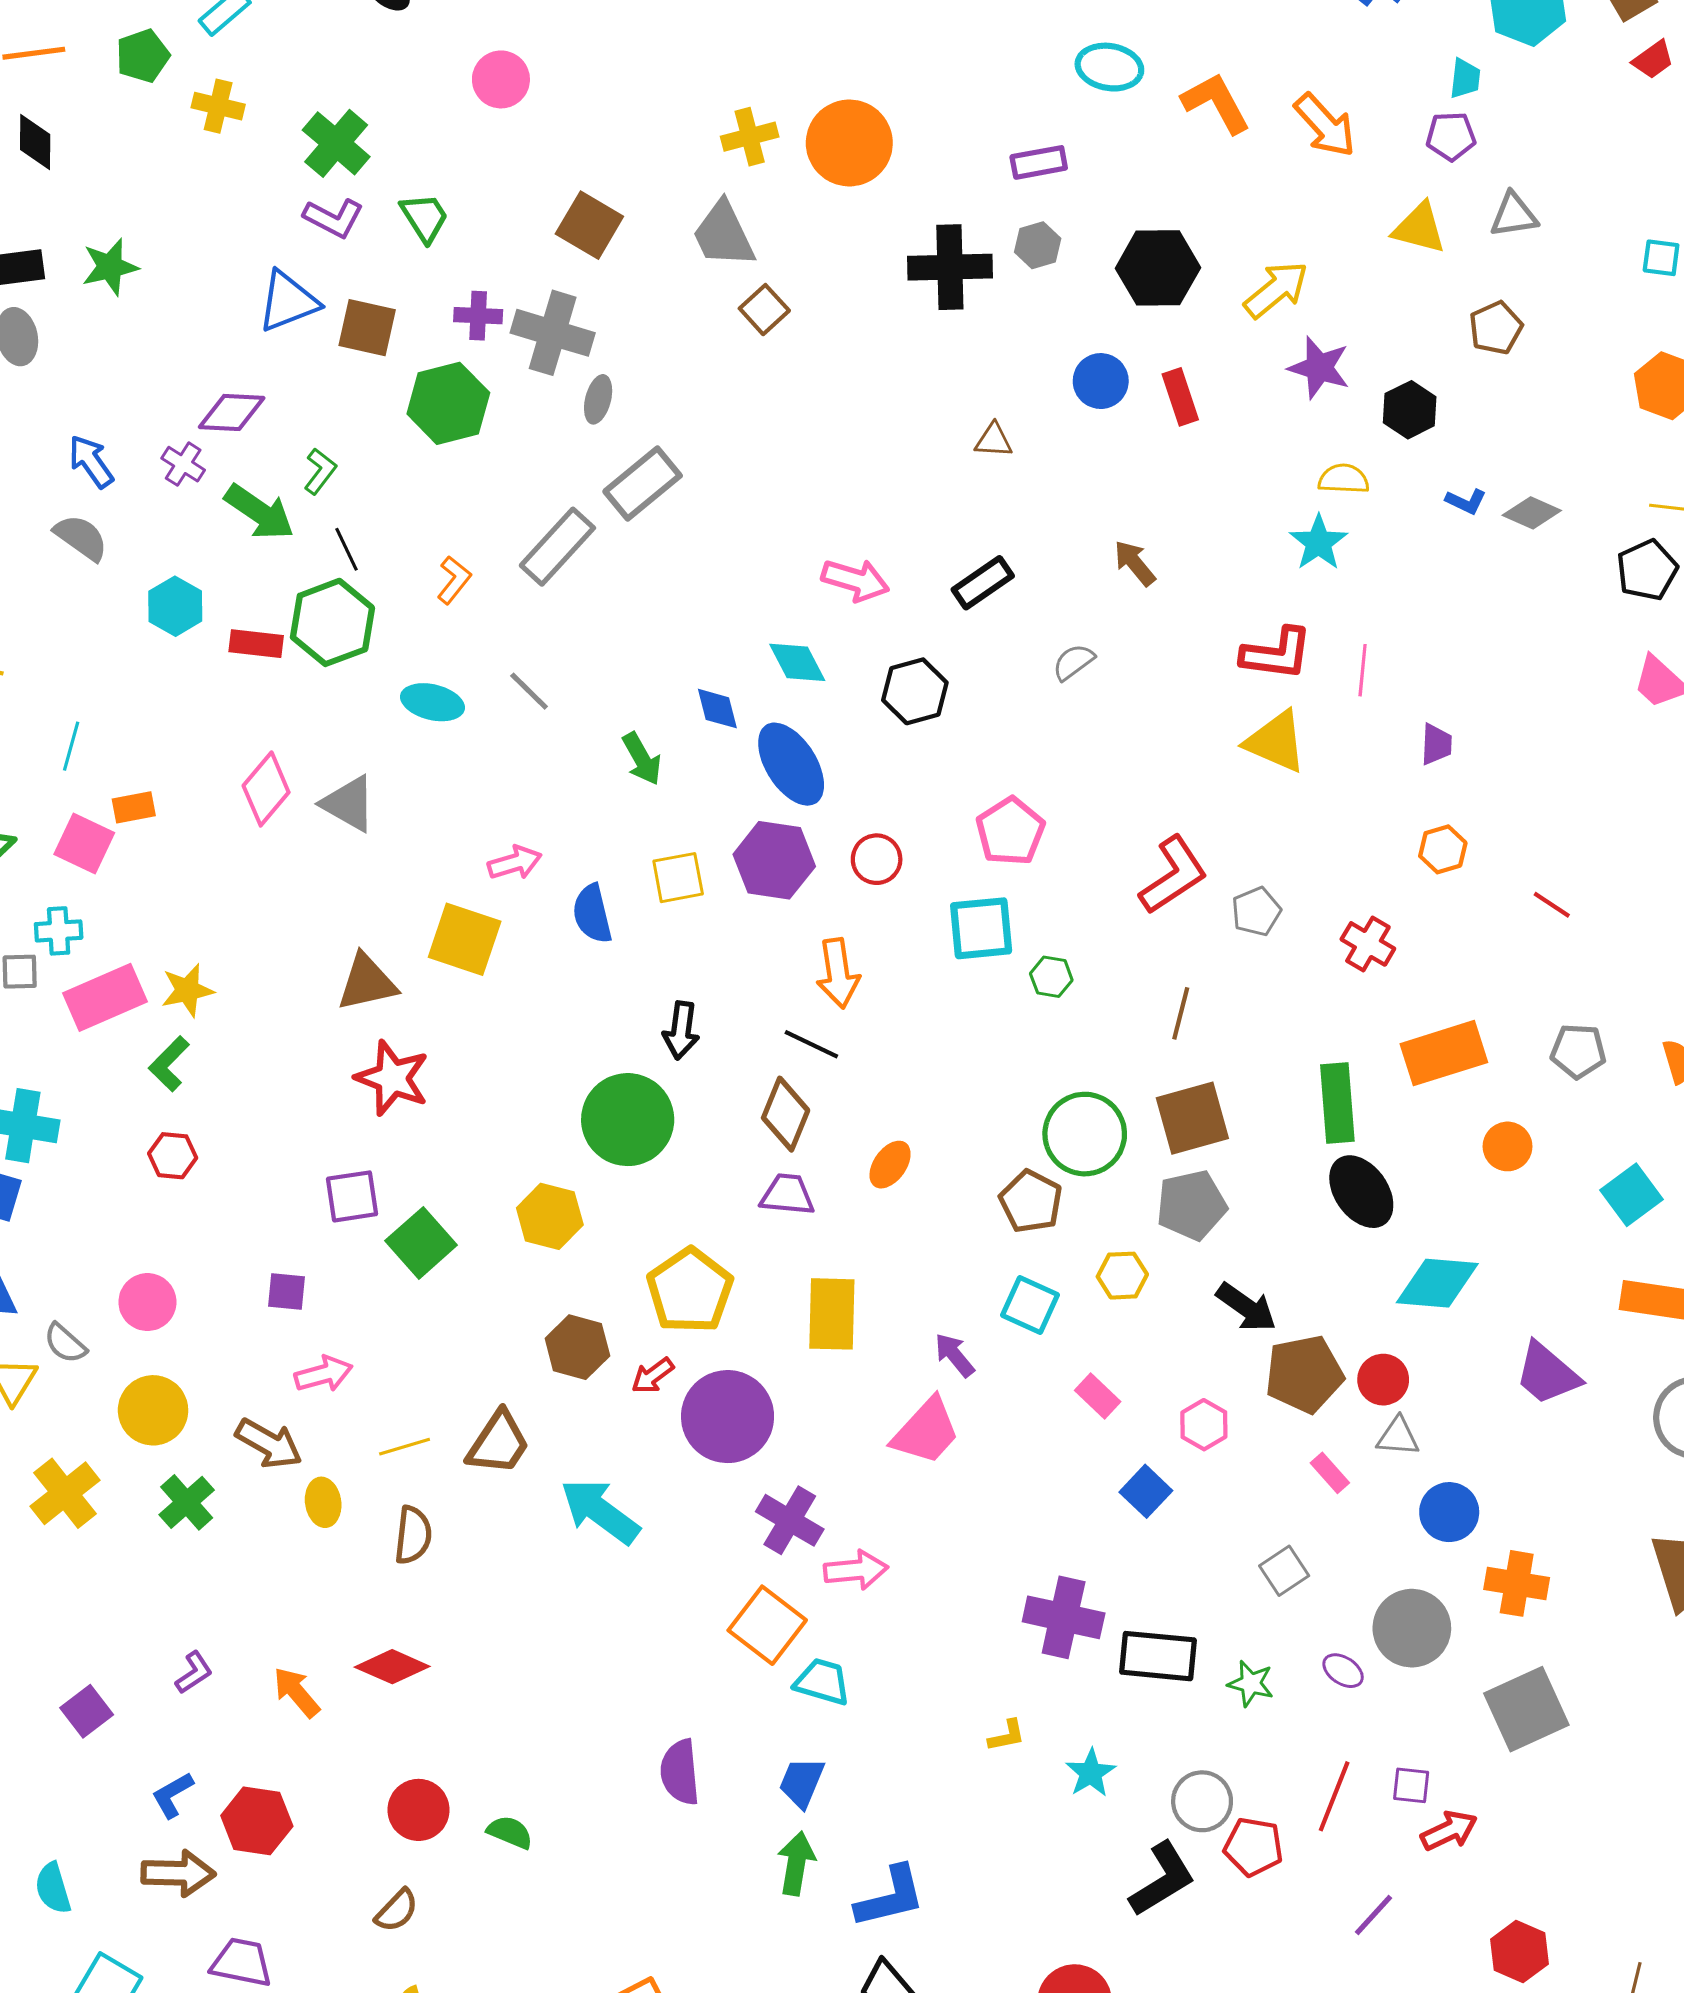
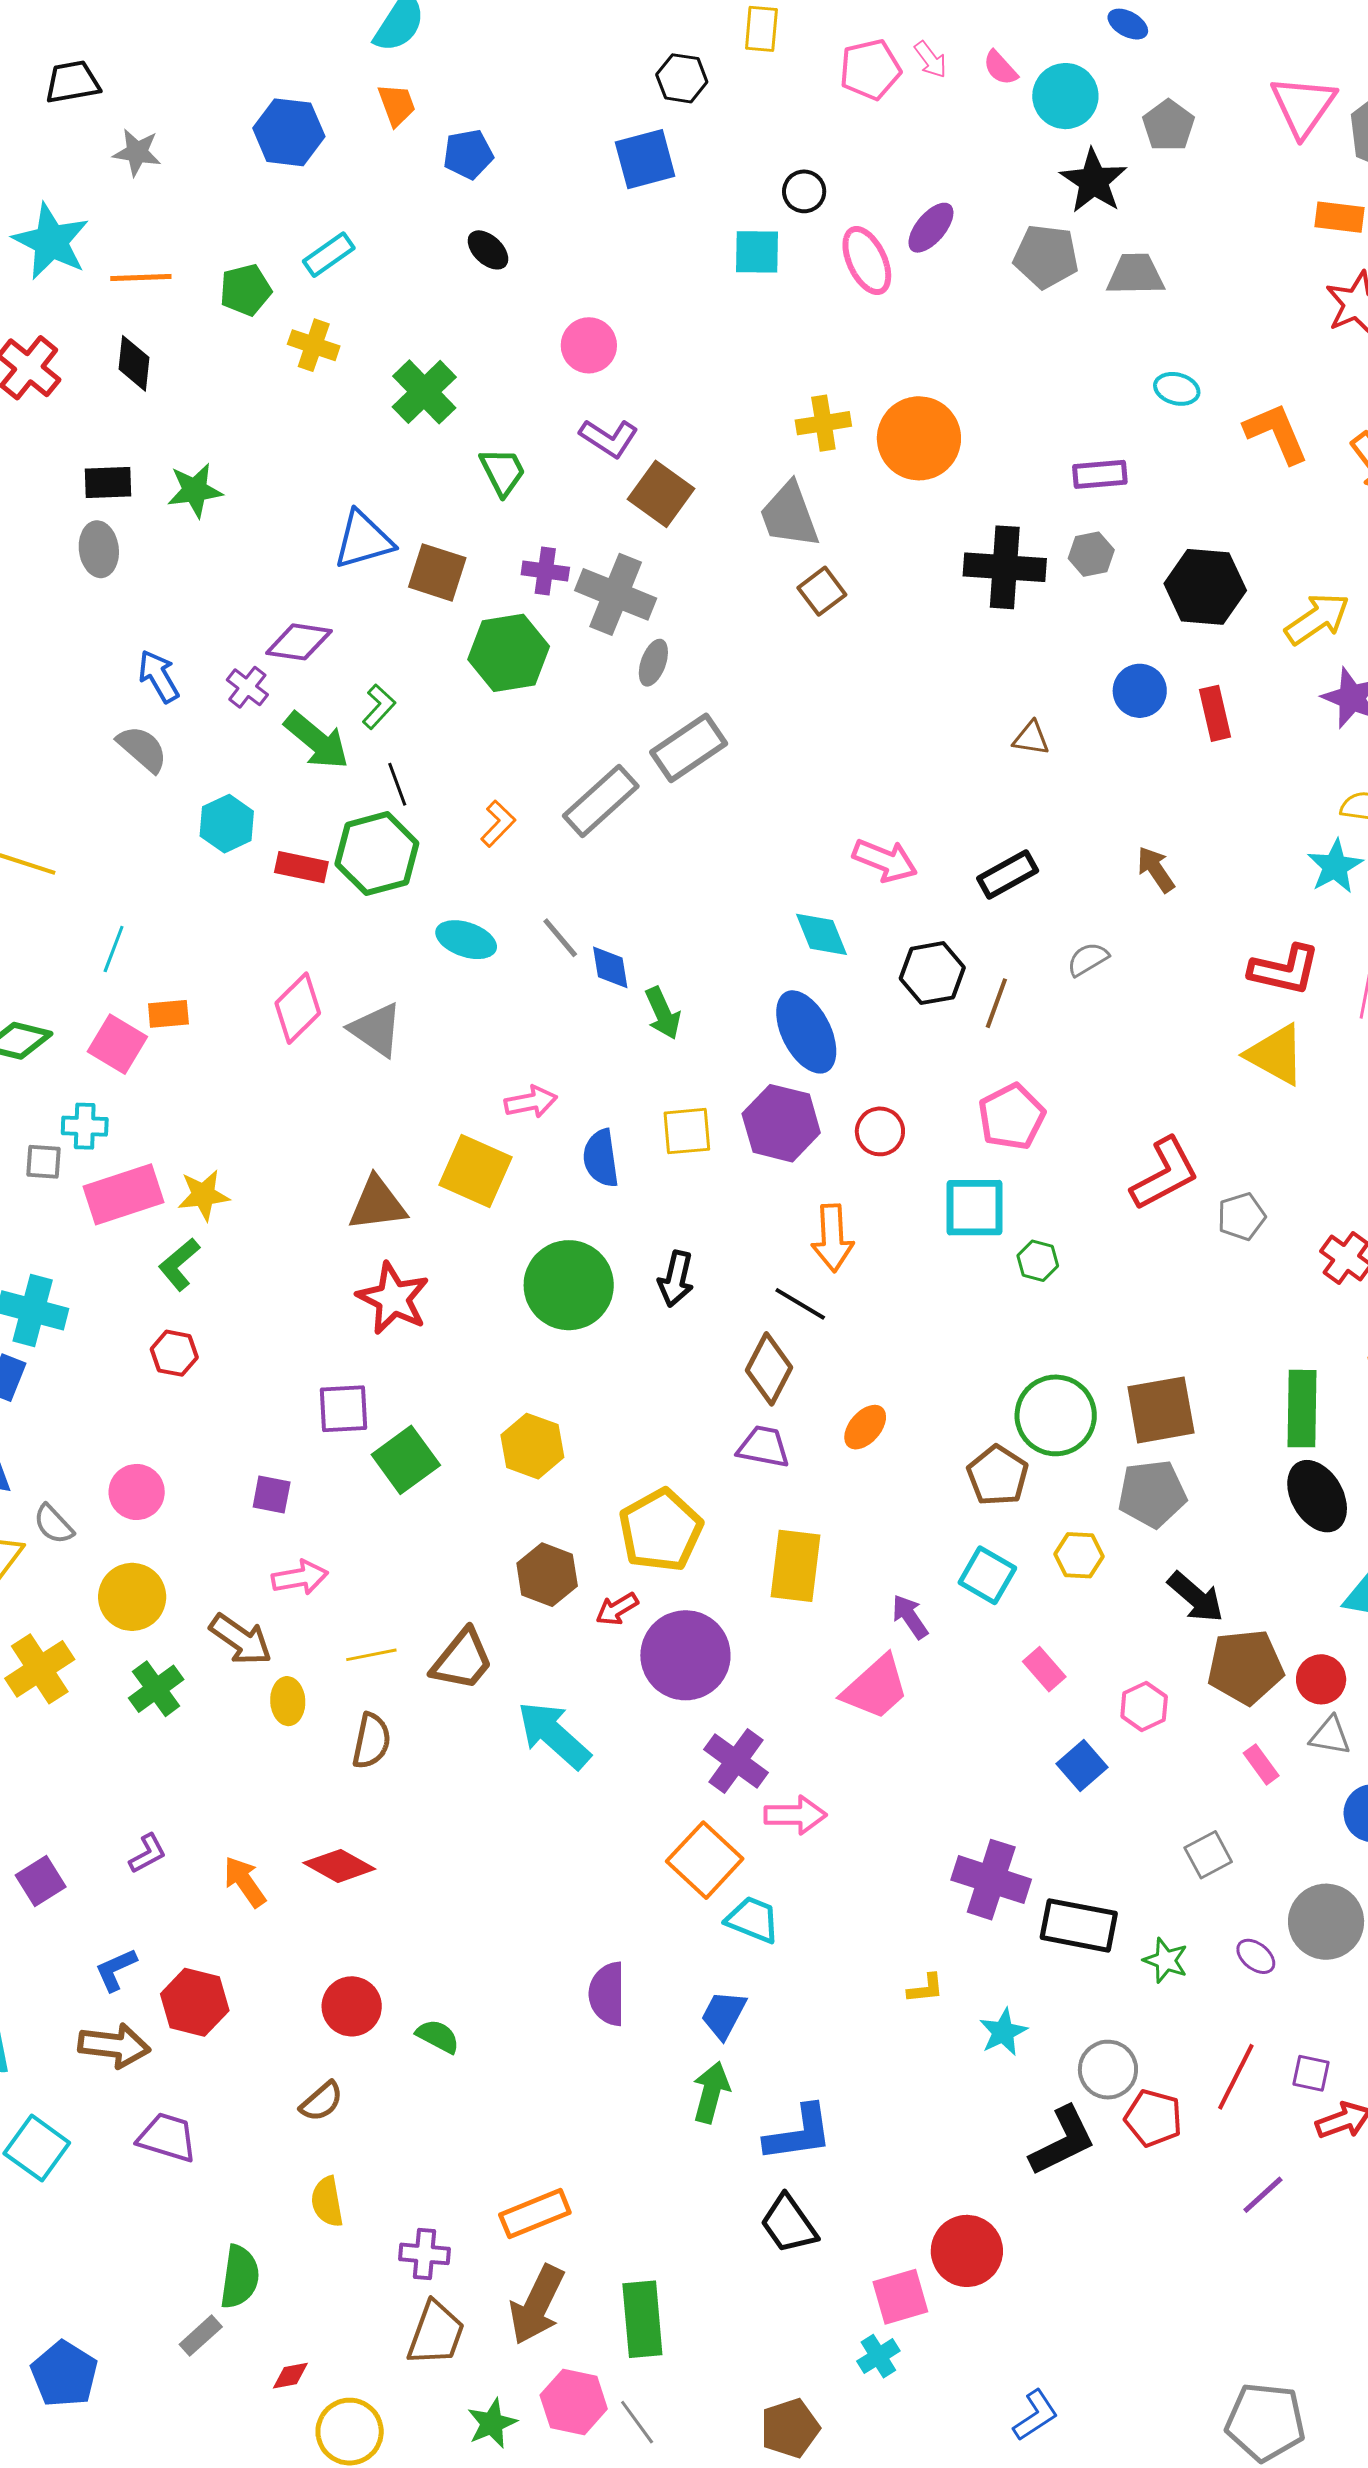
cyan ellipse: (1109, 67) -> (1177, 389), size x0.7
purple L-shape: (334, 218) -> (609, 438), moved
blue diamond: (717, 709) -> (610, 967), moved
brown line: (1181, 1013) -> (996, 1003), moved
green circle: (628, 1120) -> (569, 1285), moved

